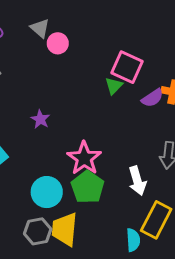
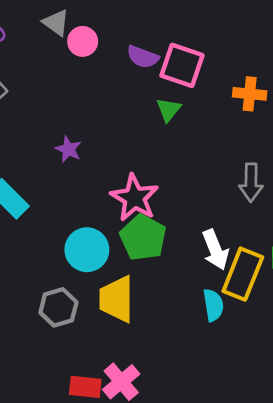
green triangle: (114, 86) -> (169, 110), moved
purple semicircle: (152, 98) -> (143, 57), moved, turned 60
white arrow: (137, 181) -> (215, 250), moved
gray hexagon: (38, 231) -> (58, 307), moved

